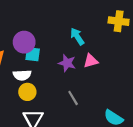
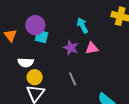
white semicircle: (22, 75) -> (26, 63), moved
yellow circle: (27, 92) -> (35, 77), moved

